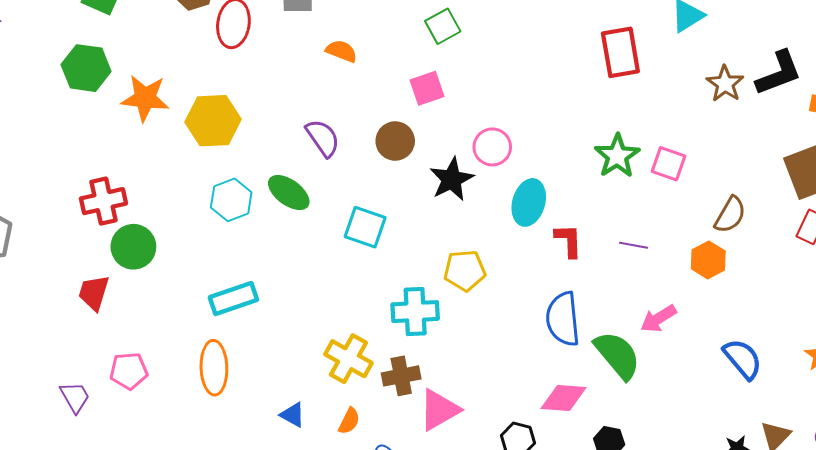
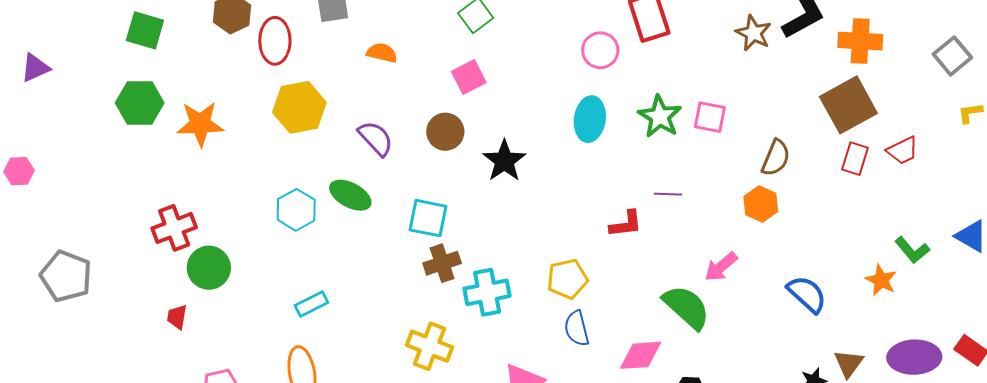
yellow hexagon: (213, 121) -> (299, 107), moved
pink circle: (492, 147) -> (600, 50), moved
cyan ellipse: (529, 202) -> (590, 119), moved
red L-shape: (569, 241) -> (626, 224), moved, turned 93
purple line: (634, 245) -> (668, 194), moved
yellow pentagon: (465, 270) -> (567, 279), moved
red trapezoid: (94, 293) -> (177, 317), size x0.7
cyan rectangle: (233, 299) -> (311, 304), size x0.7
blue semicircle: (563, 319) -> (577, 328), moved, size x0.7
brown cross: (401, 376) -> (442, 263), moved

